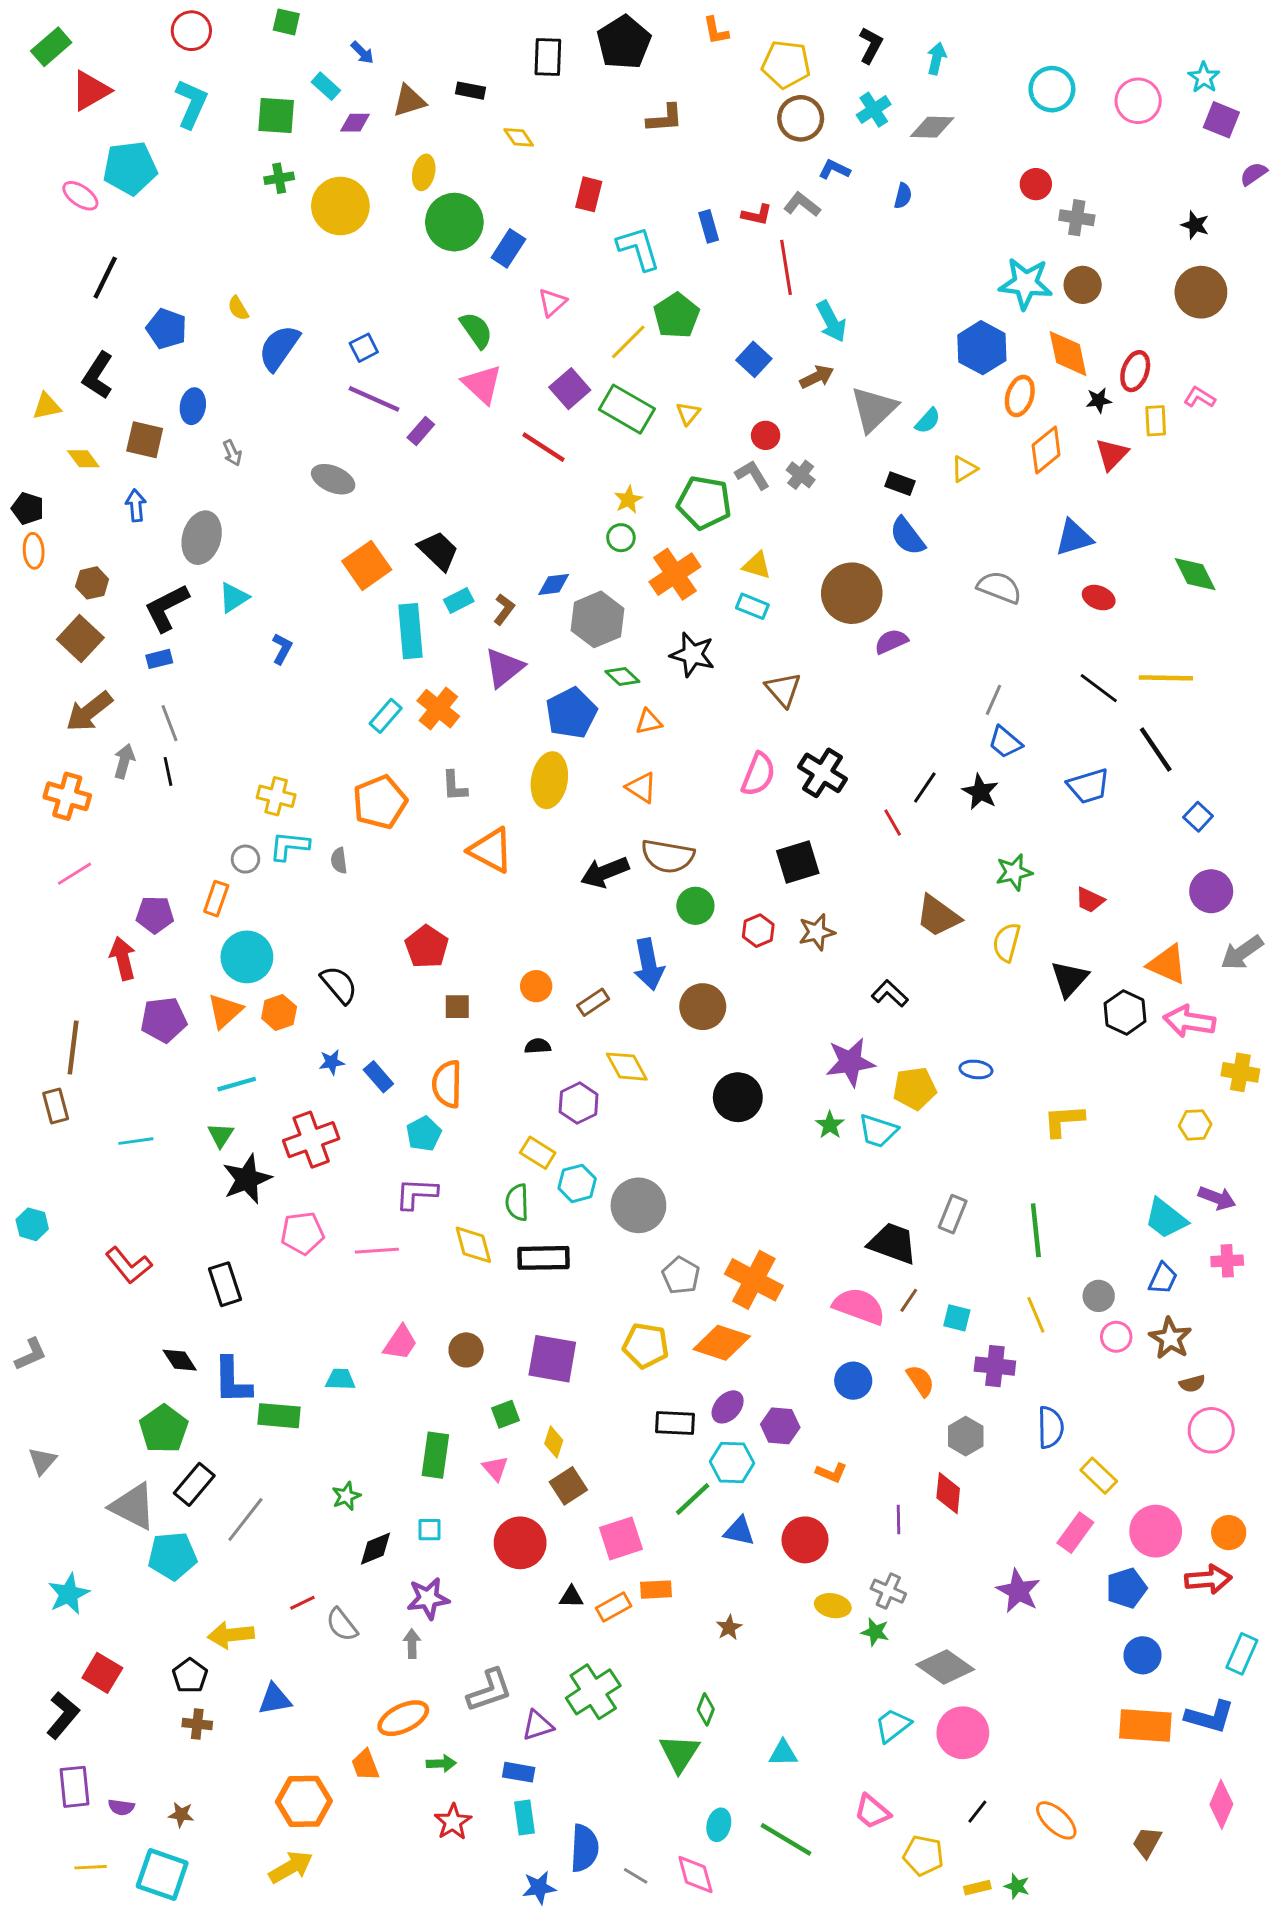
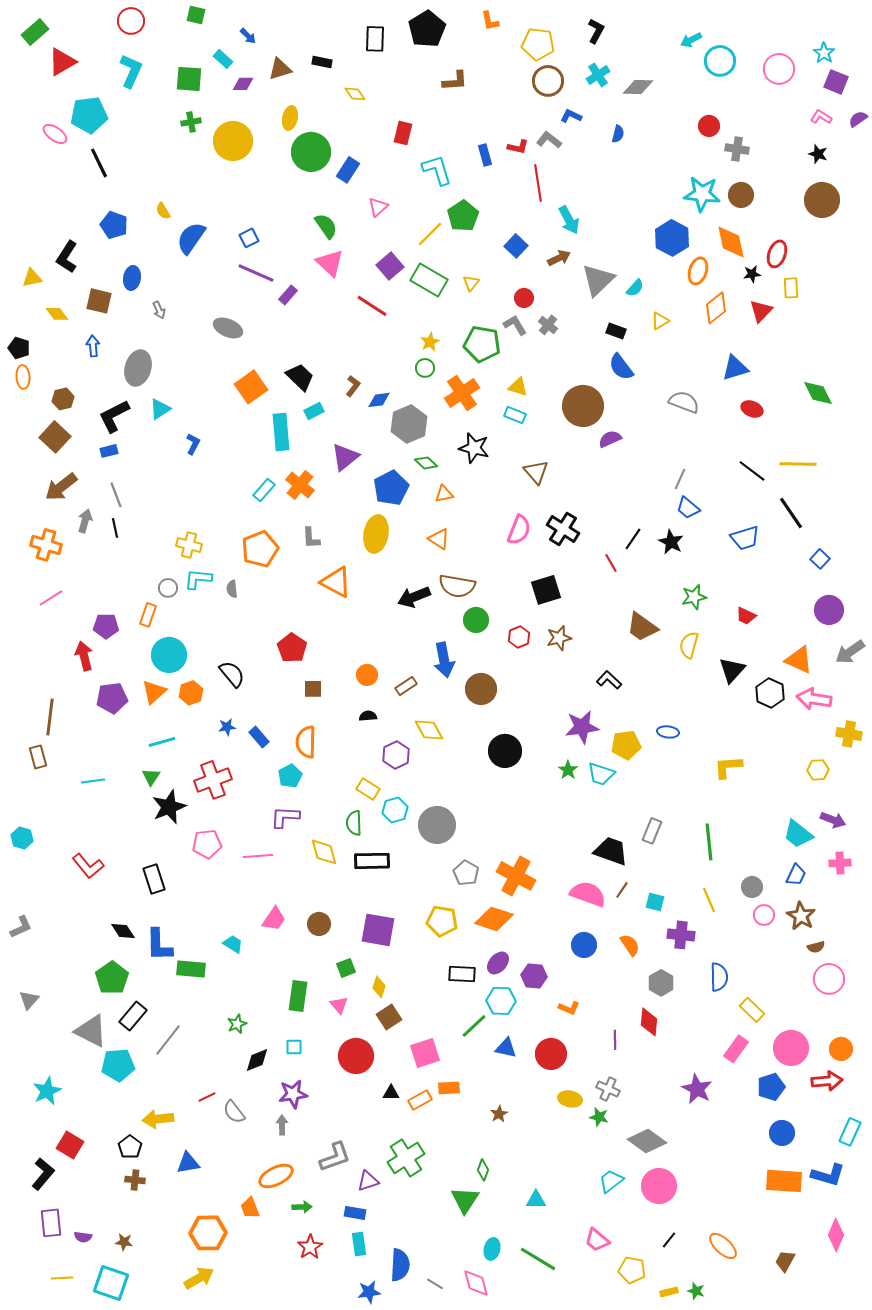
cyan arrow: (937, 58) -> (691, 40), moved, turned -130
black line: (105, 278) -> (99, 163), moved, turned -52
pink L-shape: (1199, 397) -> (821, 117), moved
brown L-shape: (504, 609) -> (353, 386), moved
cyan trapezoid: (340, 1379) -> (233, 944), turned 30

